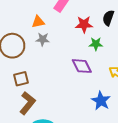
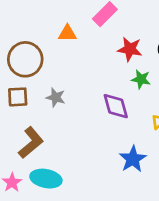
gray star: (43, 39) -> (56, 97), moved
brown square: (21, 79) -> (18, 97), moved

